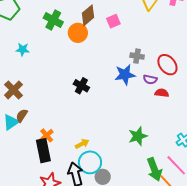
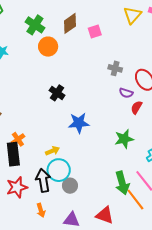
orange circle: (78, 33) -> (48, 47), moved
blue star: (125, 75) -> (79, 123), moved
red semicircle: (162, 93) -> (136, 107), turned -72
green star: (138, 136) -> (124, 139), moved

